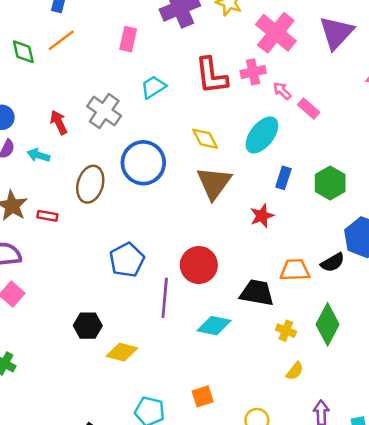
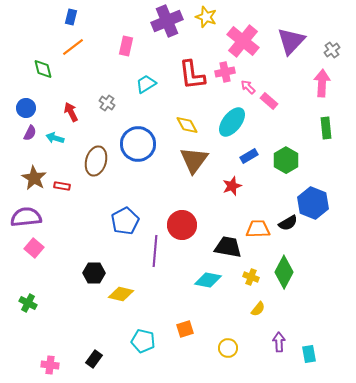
green diamond: (23, 52) -> (43, 69), moved
gray cross: (104, 111) -> (107, 103), size x0.6
blue rectangle: (283, 178) -> (249, 156), turned 42
cyan diamond: (214, 326) -> (208, 280), moved

